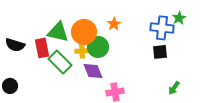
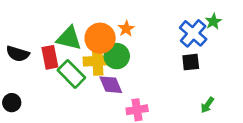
orange star: (114, 24) -> (126, 29), moved
blue cross: (162, 28) -> (193, 33), turned 35
yellow cross: (82, 51) -> (98, 61), size x1.6

